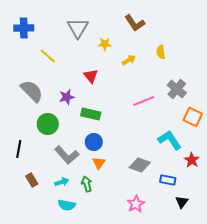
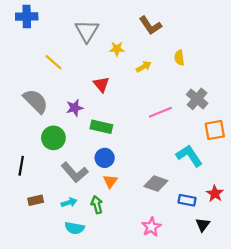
blue cross: (24, 28) -> (27, 17), moved
orange square: (193, 117) -> (215, 130), turned -36
red star: (192, 160) -> (215, 194), moved
brown rectangle: (32, 180) -> (36, 200), turned -72

